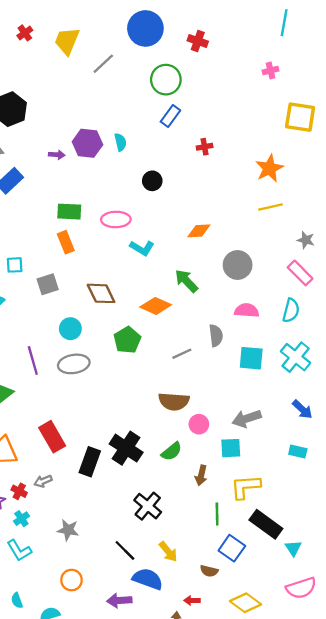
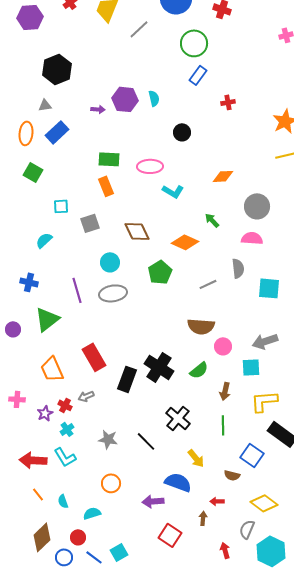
green arrow: (186, 281) -> (212, 220), size x0.7
pink semicircle: (247, 310) -> (252, 238), moved
green line: (217, 514) -> (223, 425), moved
black line: (125, 550) -> (146, 441), moved

